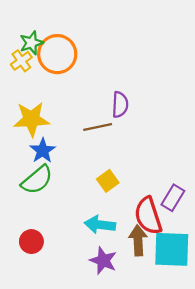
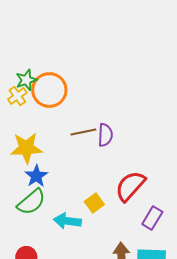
brown line: (98, 127) -> (83, 132), moved
red semicircle: (148, 216) -> (130, 186), moved, turned 60
cyan arrow: (100, 225) -> (67, 221), moved

